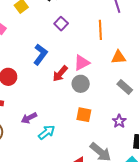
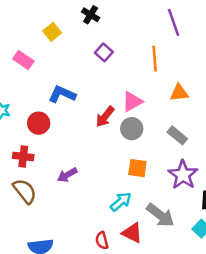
blue L-shape: (40, 54) -> (62, 94), moved, turned -100
gray rectangle: (125, 87) -> (177, 135), moved
purple star: (119, 121) -> (183, 175), size x1.6
cyan arrow: (47, 132) -> (121, 202), moved

